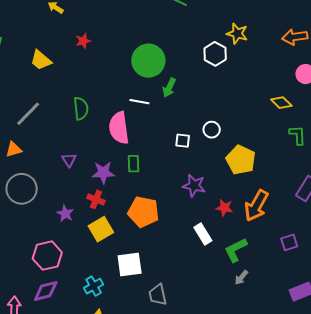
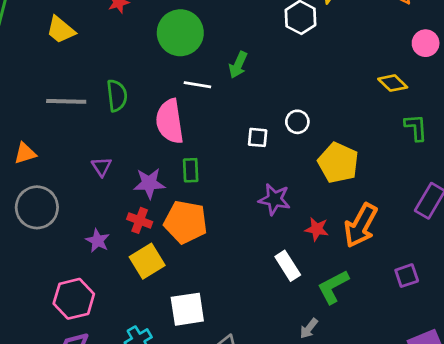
green circle: (148, 61) -> (180, 33), moved
gray line: (28, 114) -> (66, 101), moved, turned 48
orange pentagon: (143, 212) -> (186, 222), moved
gray arrow: (241, 277) -> (309, 328), moved

